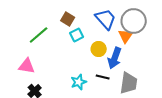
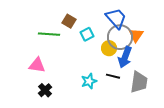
brown square: (68, 19) -> (69, 21), moved
gray circle: (134, 21) -> (120, 37), moved
green line: (39, 35) -> (49, 34), turned 45

